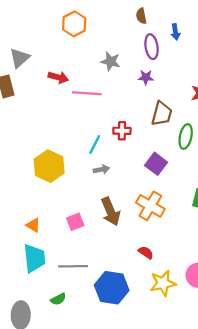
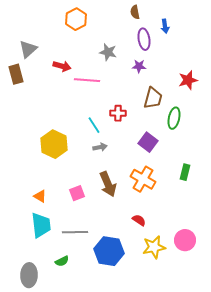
cyan line: (95, 144) -> (94, 125), turned -60

